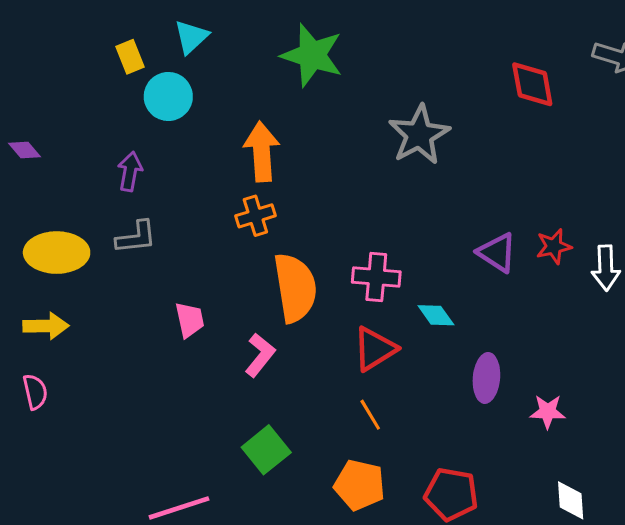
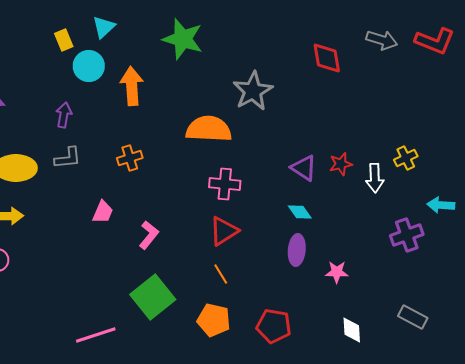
orange arrow: (262, 152) -> (132, 86), moved
orange cross: (255, 216) -> (130, 158), moved
orange semicircle: (295, 288) -> (209, 129), moved, turned -78
cyan diamond: (436, 315) -> (300, 212), moved
pink trapezoid: (190, 320) -> (103, 212), turned 35
green square: (266, 450) -> (153, 297), size x1.4

